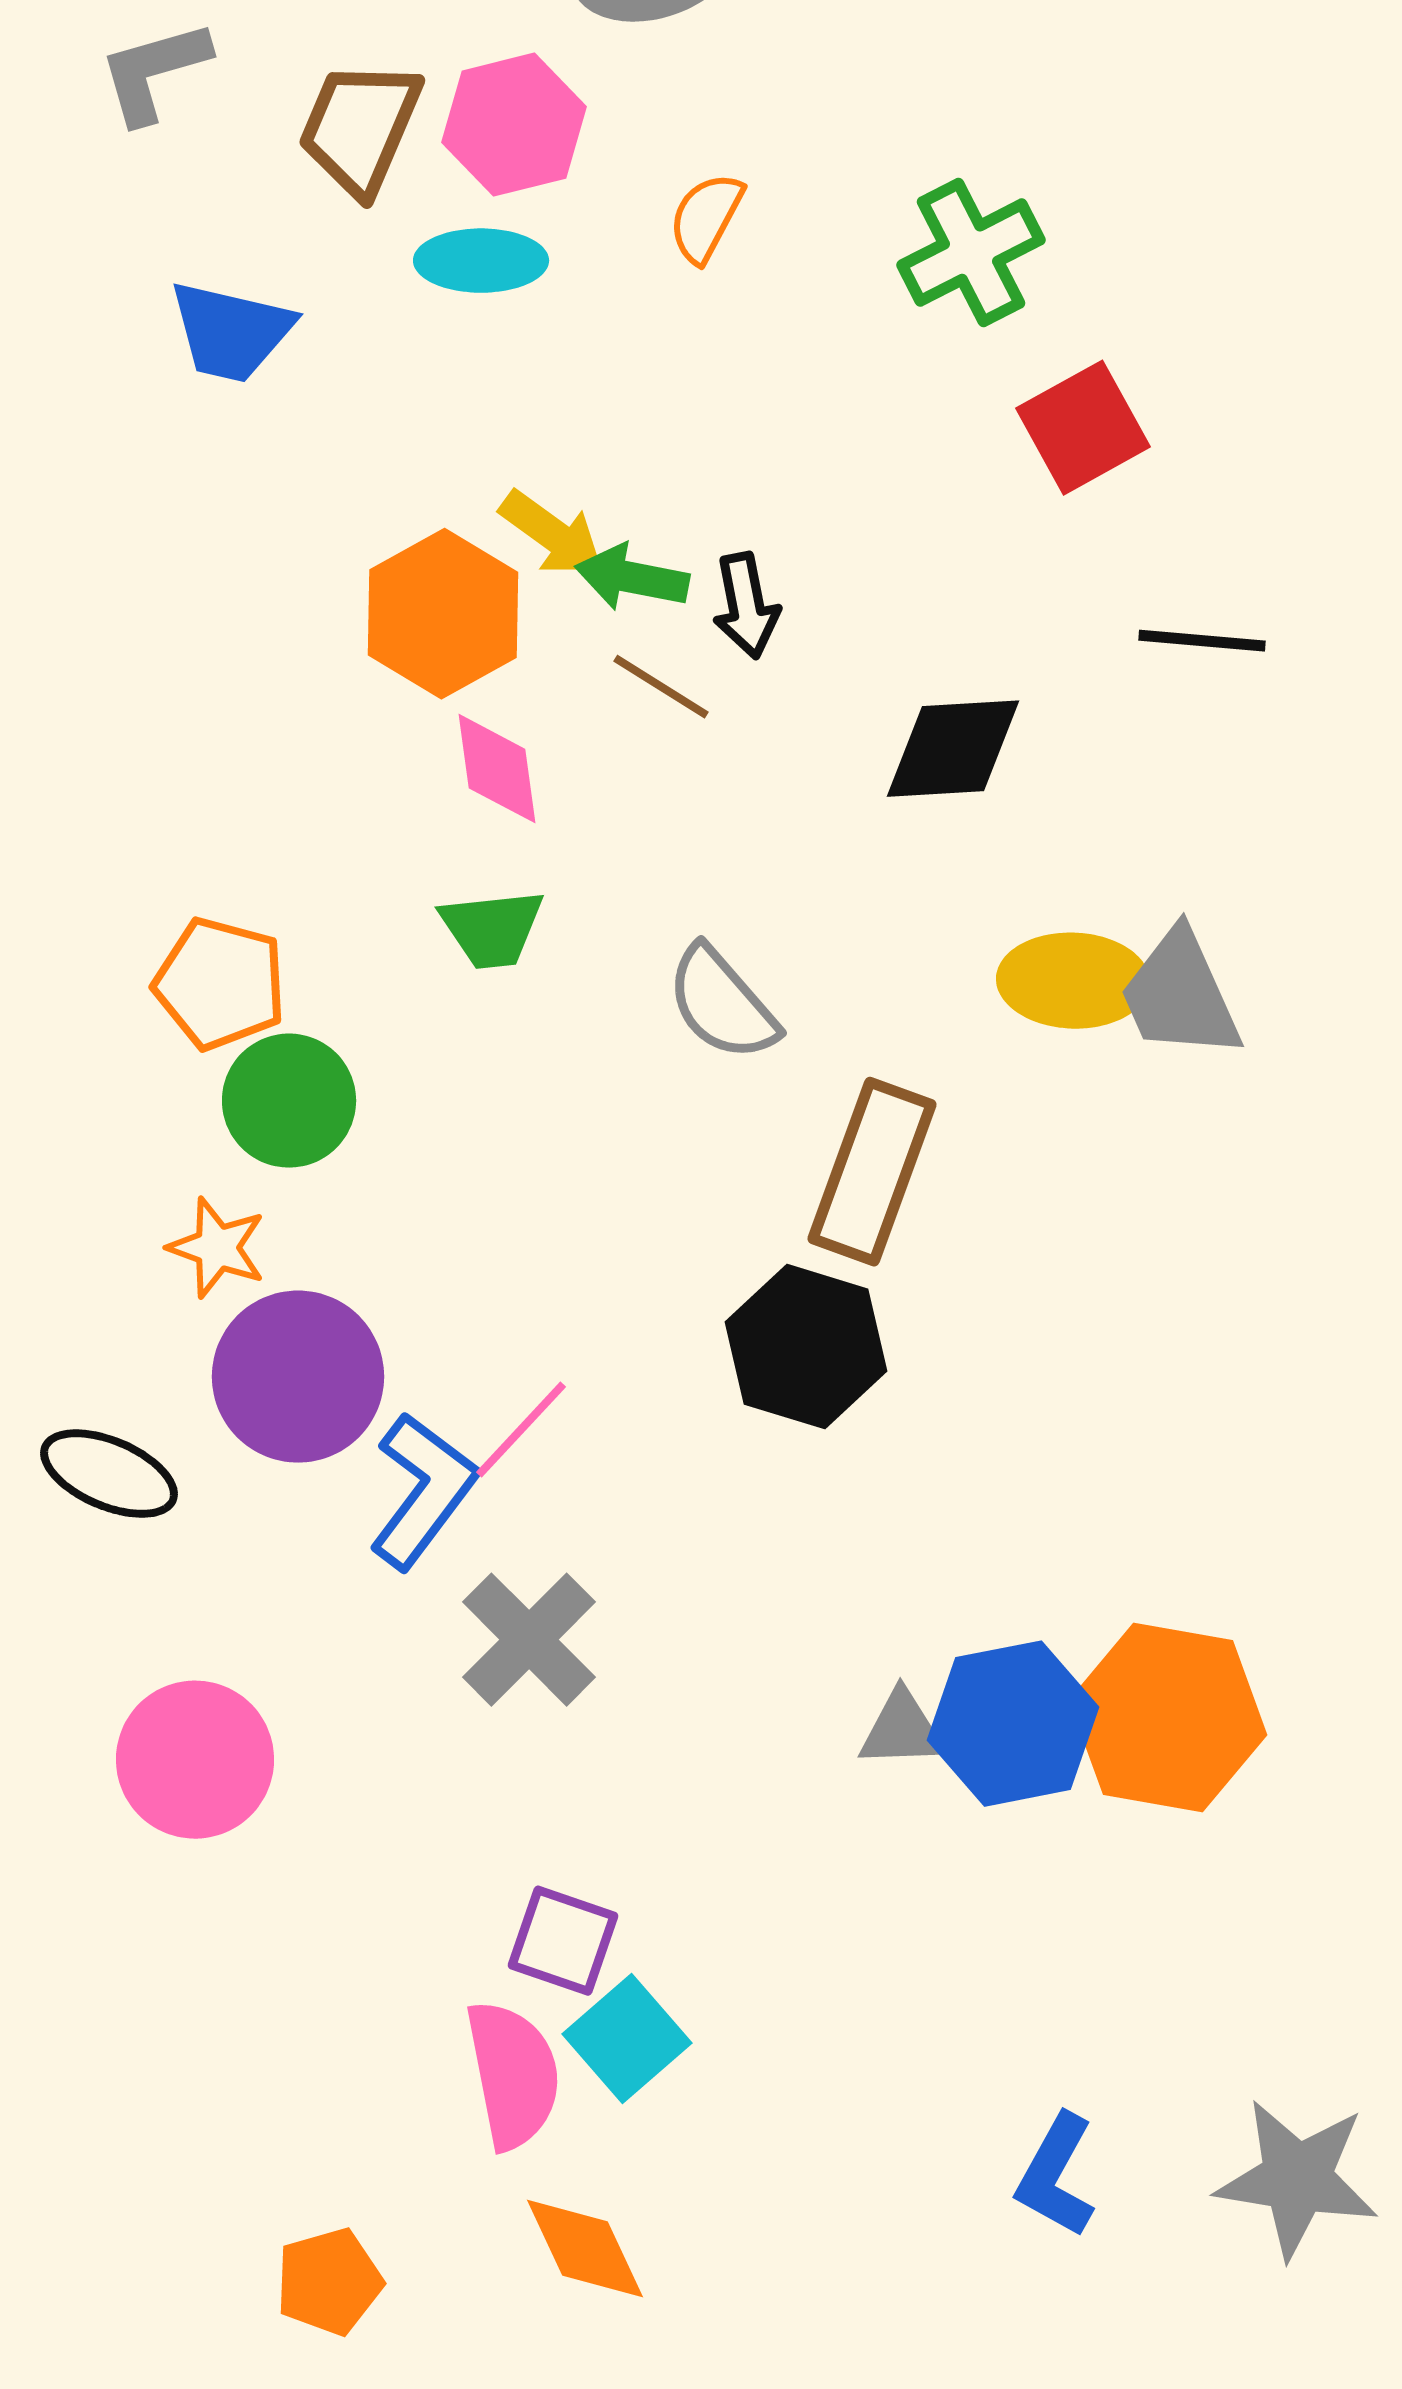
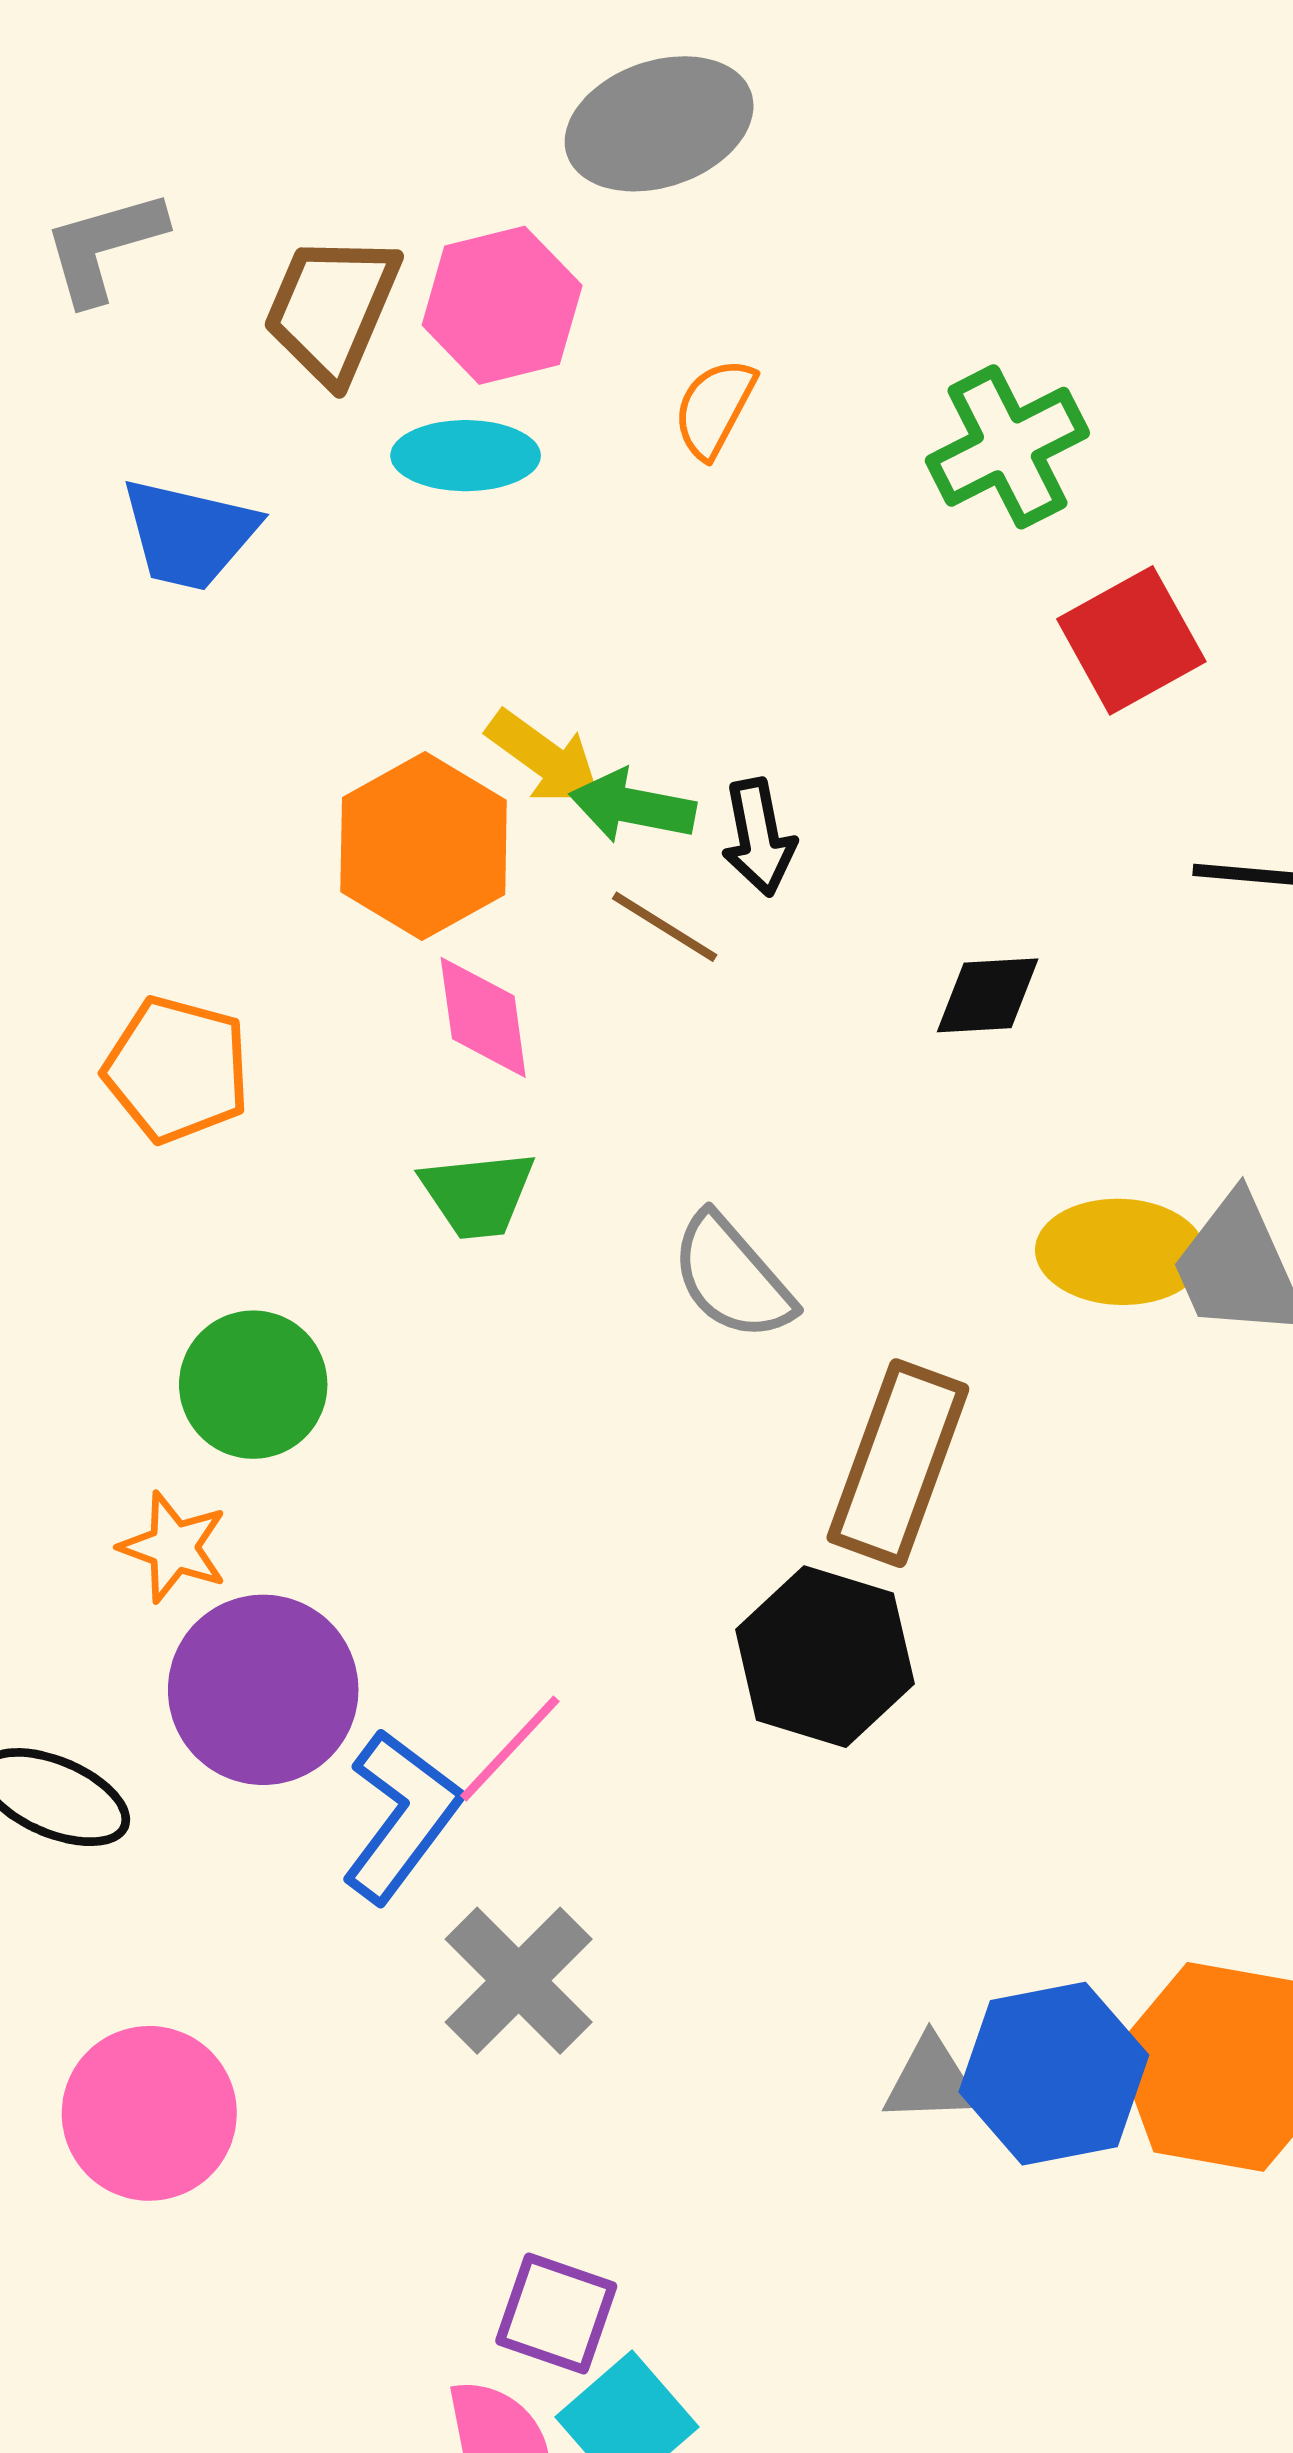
black diamond: (953, 749) -> (988, 995), size x0.7
orange pentagon: (220, 984) -> (177, 1069), moved

